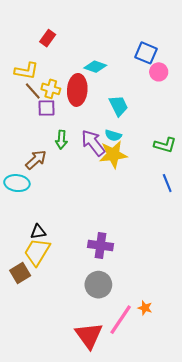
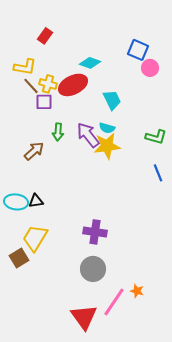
red ellipse: (77, 90) -> (73, 85), turned 60
cyan ellipse: (17, 183) -> (16, 202), moved
black triangle: (38, 232) -> (36, 201), moved

